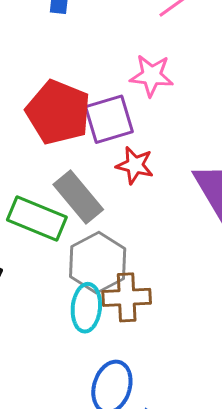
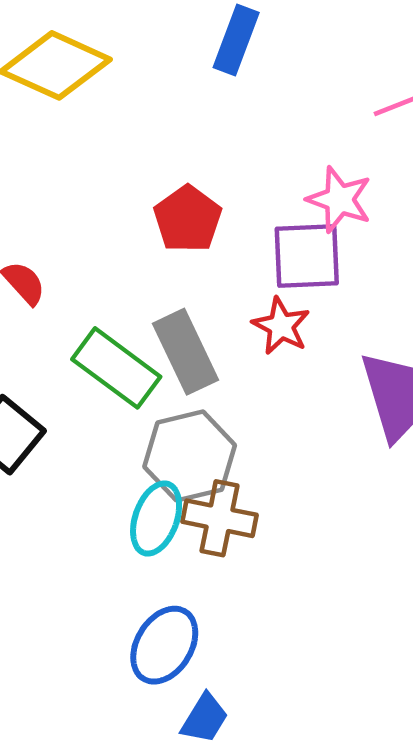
red pentagon: (58, 112) -> (188, 219), size x0.7
purple square: (109, 119) -> (307, 256), moved

